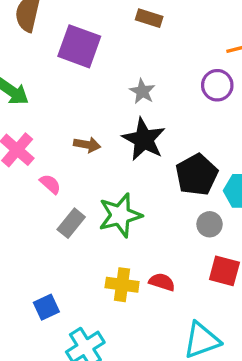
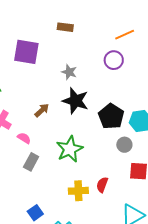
brown arrow: (87, 145) -> (42, 110), turned -42
gray rectangle: (71, 223) -> (31, 162), moved
red semicircle: (162, 282) -> (102, 185), turned -77

